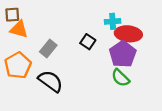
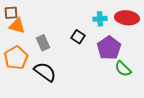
red ellipse: (128, 34) -> (127, 18), moved
gray rectangle: (48, 48) -> (43, 43), turned -63
green semicircle: (120, 78) -> (123, 69), moved

